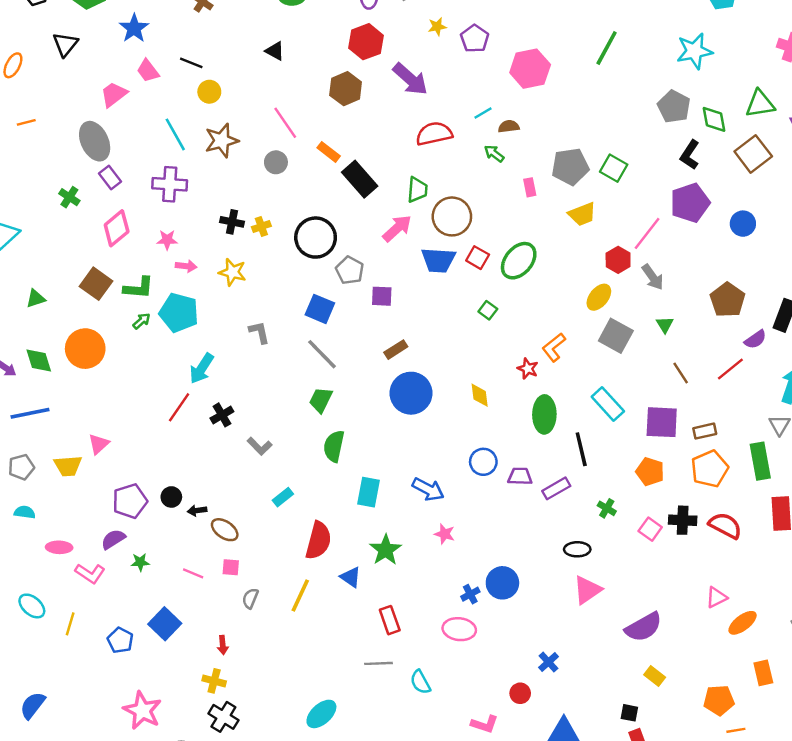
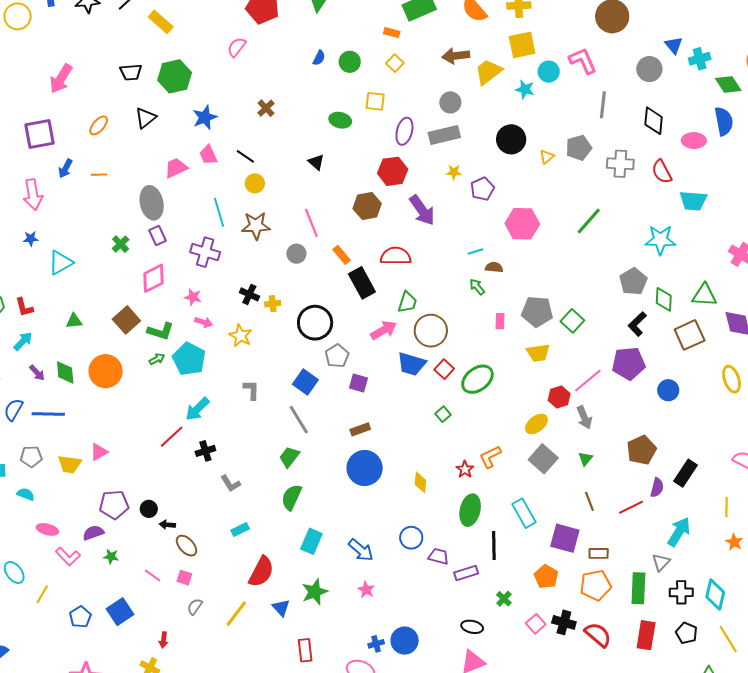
red semicircle: (434, 134) -> (396, 256), moved
purple semicircle: (755, 339) -> (657, 488), turned -54

